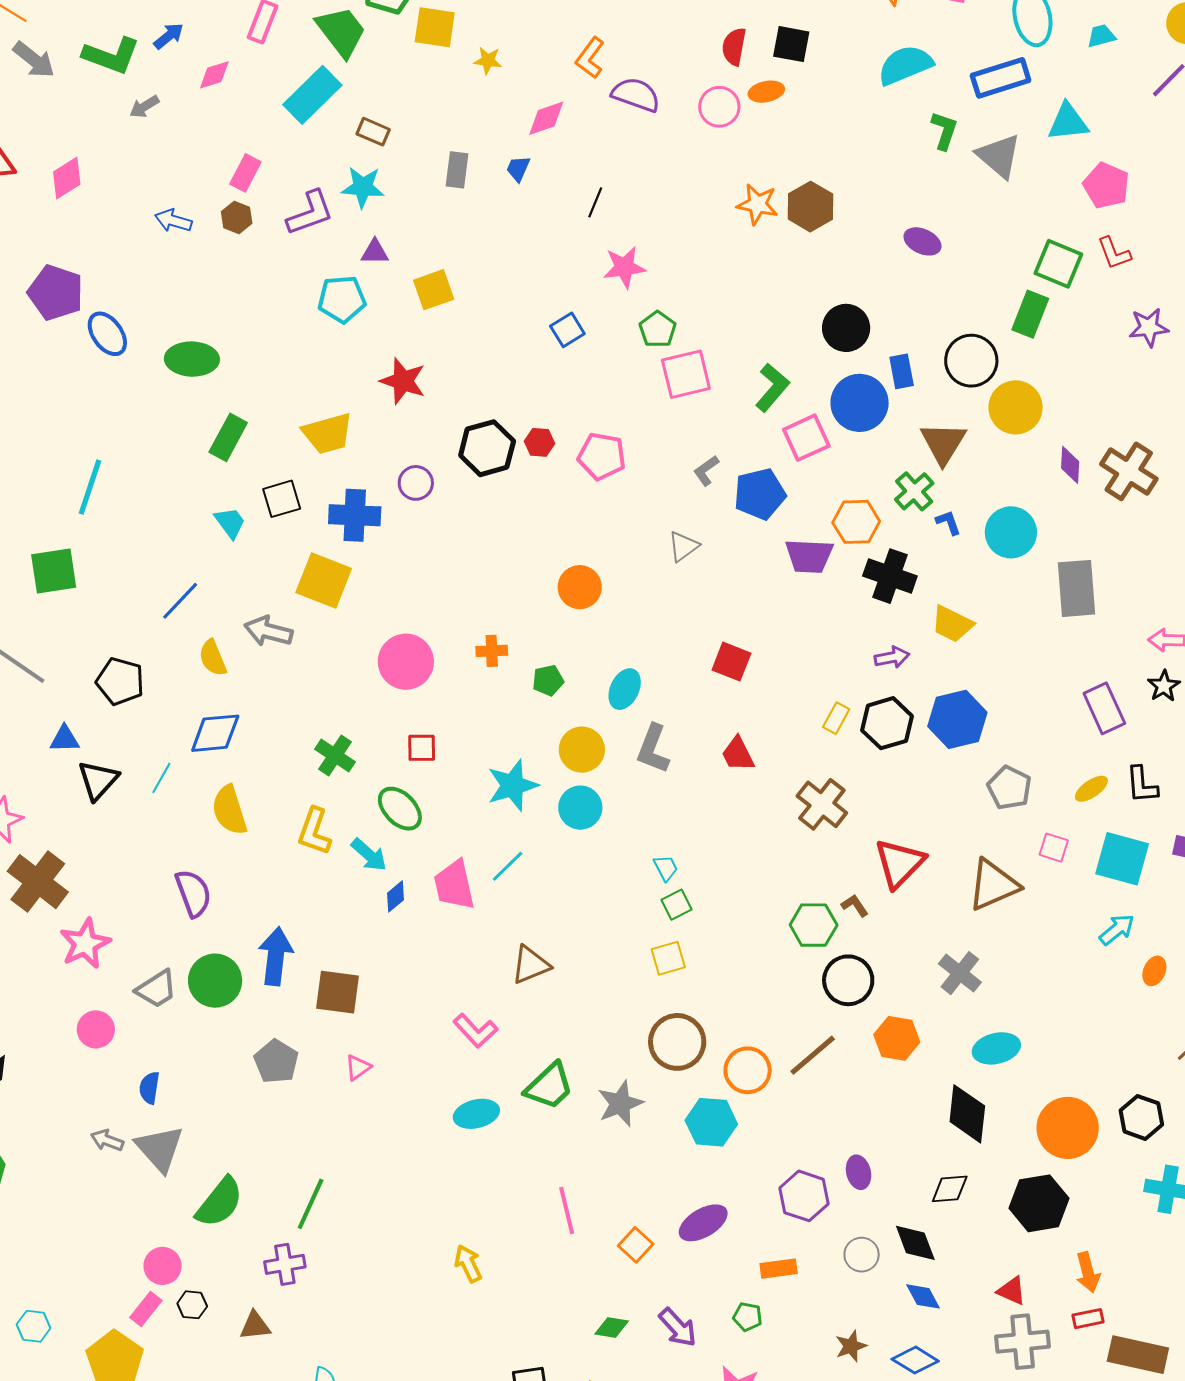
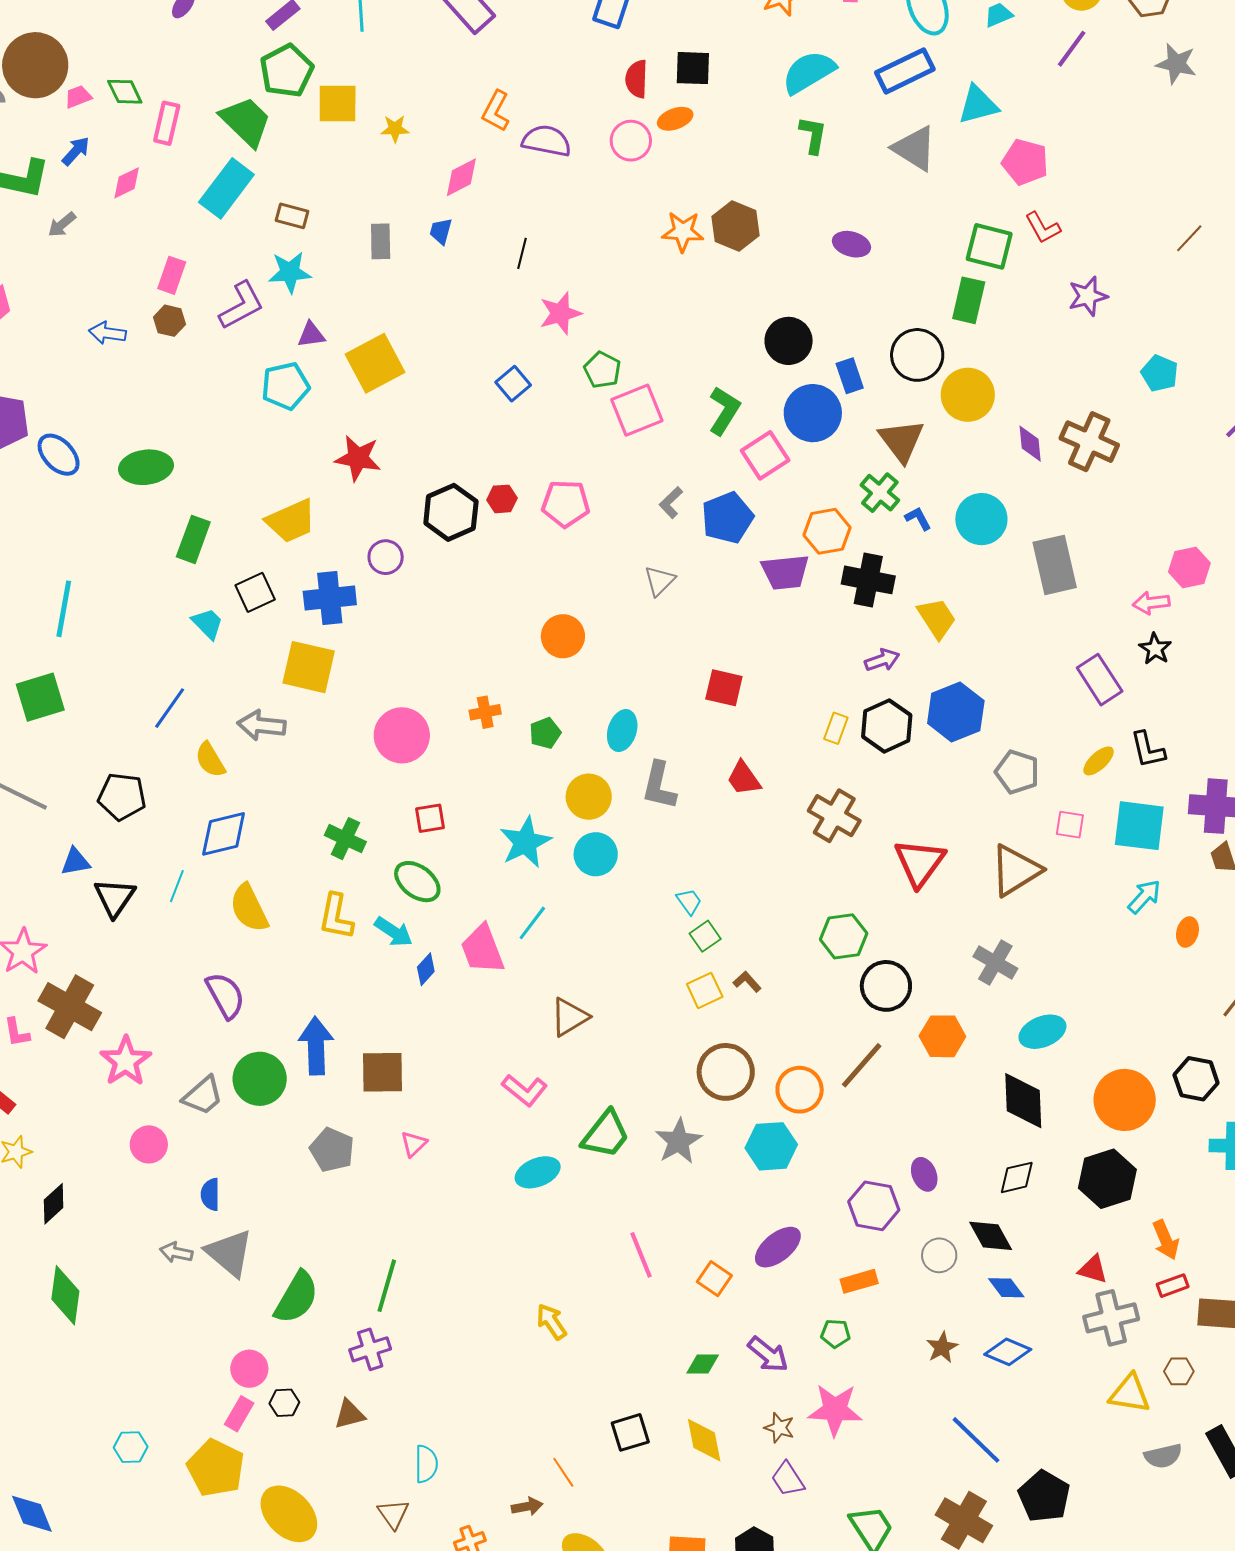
green L-shape: (944, 131) -> (813, 135), moved
yellow square: (434, 290) -> (375, 363), size x1.4
yellow trapezoid: (952, 624) -> (937, 618), turned -141
brown L-shape: (855, 906) -> (747, 982), moved

